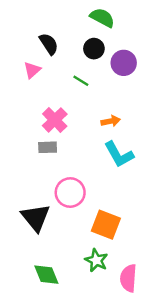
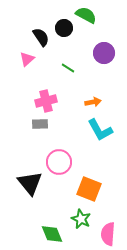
black circle: (94, 49) -> (64, 28), moved
pink cross: (55, 120) -> (46, 101), turned 30
green diamond: (46, 275) -> (52, 234), moved

